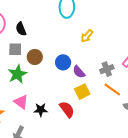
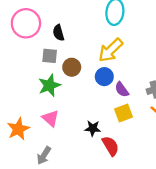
yellow arrow: (87, 36) -> (111, 50), moved, size x1.6
red semicircle: (67, 109) -> (111, 146), moved
black star: (41, 110) -> (93, 128), moved

